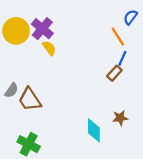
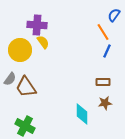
purple cross: (42, 29) -> (37, 25), turned -36
yellow circle: (16, 31) -> (20, 50), moved
brown rectangle: (114, 73) -> (103, 82), moved, turned 48

